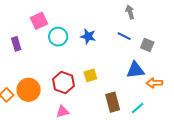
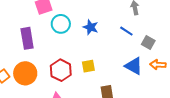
purple rectangle: (16, 44) -> (27, 38), moved, size x1.5
blue triangle: (135, 70) -> (134, 66), turned 30
orange arrow: (154, 83) -> (158, 65), moved

